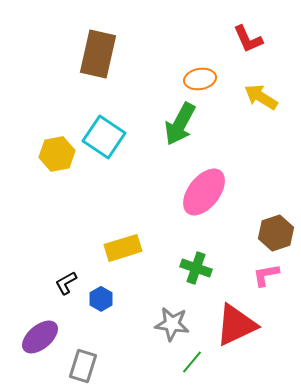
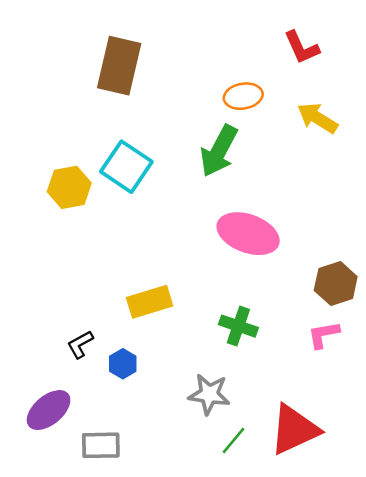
pink ellipse: (204, 192) -> (248, 234), turned 72
red triangle: (236, 325) -> (294, 429), moved
gray rectangle: (83, 366) -> (101, 445), turned 72

